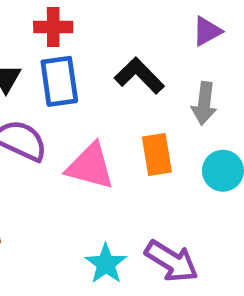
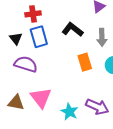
pink triangle: (90, 166) -> (41, 98), moved, turned 45

